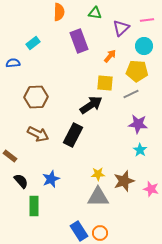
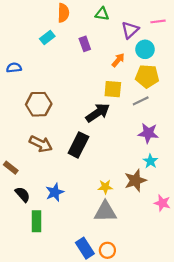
purple rectangle: (79, 41) -> (85, 44), size x0.6
cyan rectangle: (33, 43) -> (47, 38), moved
cyan circle: (144, 46) -> (145, 49), moved
brown star: (124, 181) -> (135, 180), moved

